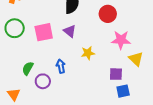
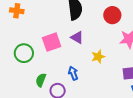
green circle: (15, 28) -> (24, 53), moved

